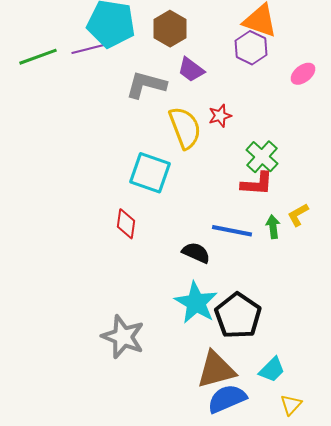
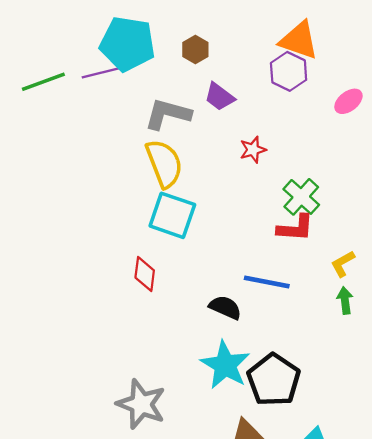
brown hexagon: (170, 29) -> (195, 50), size x0.7
yellow semicircle: (185, 128) -> (164, 163), moved
green arrow: (273, 227) -> (345, 301), moved

